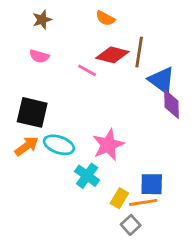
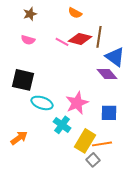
pink line: (87, 70) -> (62, 42), moved
purple diamond: (171, 104) -> (107, 74), moved, turned -40
orange arrow: (27, 146) -> (19, 138), moved
blue square: (152, 184) -> (109, 113), moved
yellow rectangle: (119, 198) -> (85, 141), size x1.6

